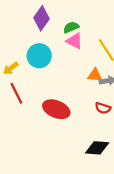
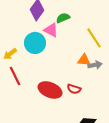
pink triangle: (74, 41) -> (51, 30), moved
red semicircle: (103, 108) -> (74, 89), moved

